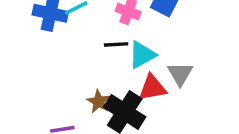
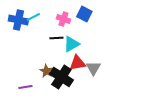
gray triangle: (180, 74) -> (93, 68), moved

